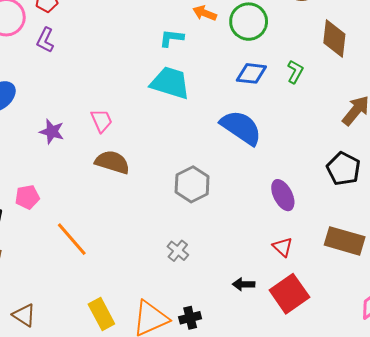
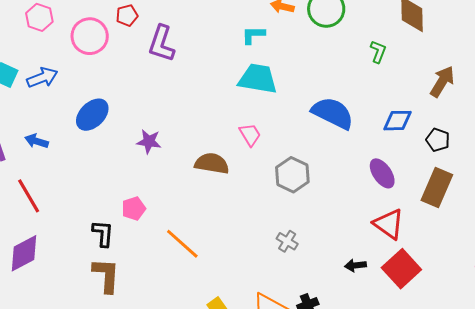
purple L-shape: (45, 40) -> (162, 44), moved, size x1.5
blue diamond: (251, 73) -> (398, 121), moved
pink trapezoid: (102, 121) -> (250, 135), moved
black pentagon: (344, 169) -> (438, 140), size x0.7
brown rectangle: (345, 241) -> (437, 187), moved, turned -75
red triangle: (283, 247) -> (389, 224), size x1.6

